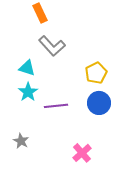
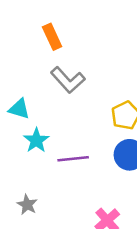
cyan triangle: (27, 68) -> (19, 109), moved

